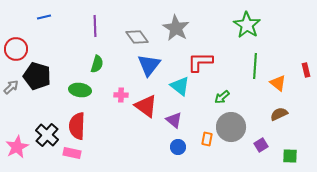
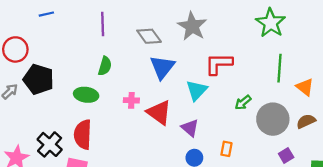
cyan triangle: (180, 86) -> (197, 90), turned 35
gray circle: (231, 127) -> (273, 119), moved

